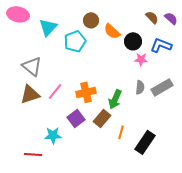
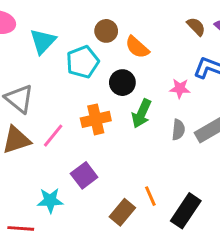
black circle: (133, 41) -> (122, 83), moved
orange cross: (86, 92) -> (96, 119), moved
green arrow: (115, 99) -> (142, 113), moved
brown rectangle: (102, 118) -> (122, 212), moved
orange line: (121, 132) -> (150, 196), turned -40

